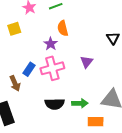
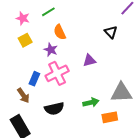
yellow square: (14, 29) -> (25, 40), moved
purple triangle: (86, 62) -> (89, 60), turned 48
black semicircle: (55, 104) -> (54, 109), moved

